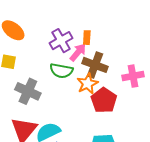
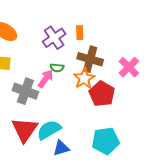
pink arrow: (78, 52) -> (46, 79), moved
green semicircle: (61, 71) -> (57, 68), size x0.6
pink cross: (133, 76) -> (129, 67), turned -30

